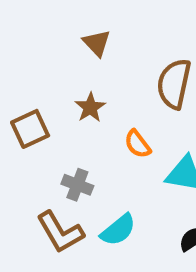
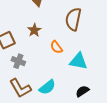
gray cross: (77, 185) -> (18, 61), moved

